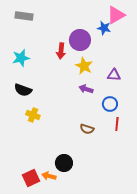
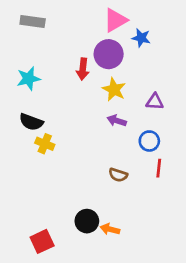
pink triangle: (116, 15) -> (115, 20), moved
yellow cross: (33, 115) -> (45, 144), moved
orange arrow: (49, 176) -> (110, 229), moved

